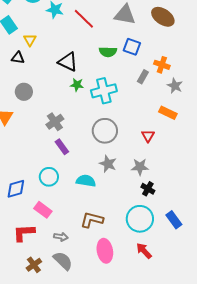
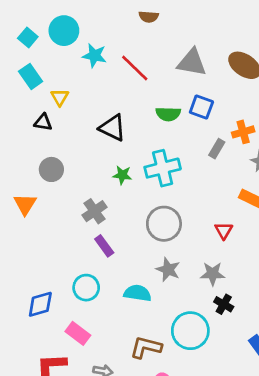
orange cross: (162, 65) -> (243, 132), turned -35
green star: (77, 85) -> (122, 175), moved
cyan circle: (140, 219) -> (190, 331), moved

